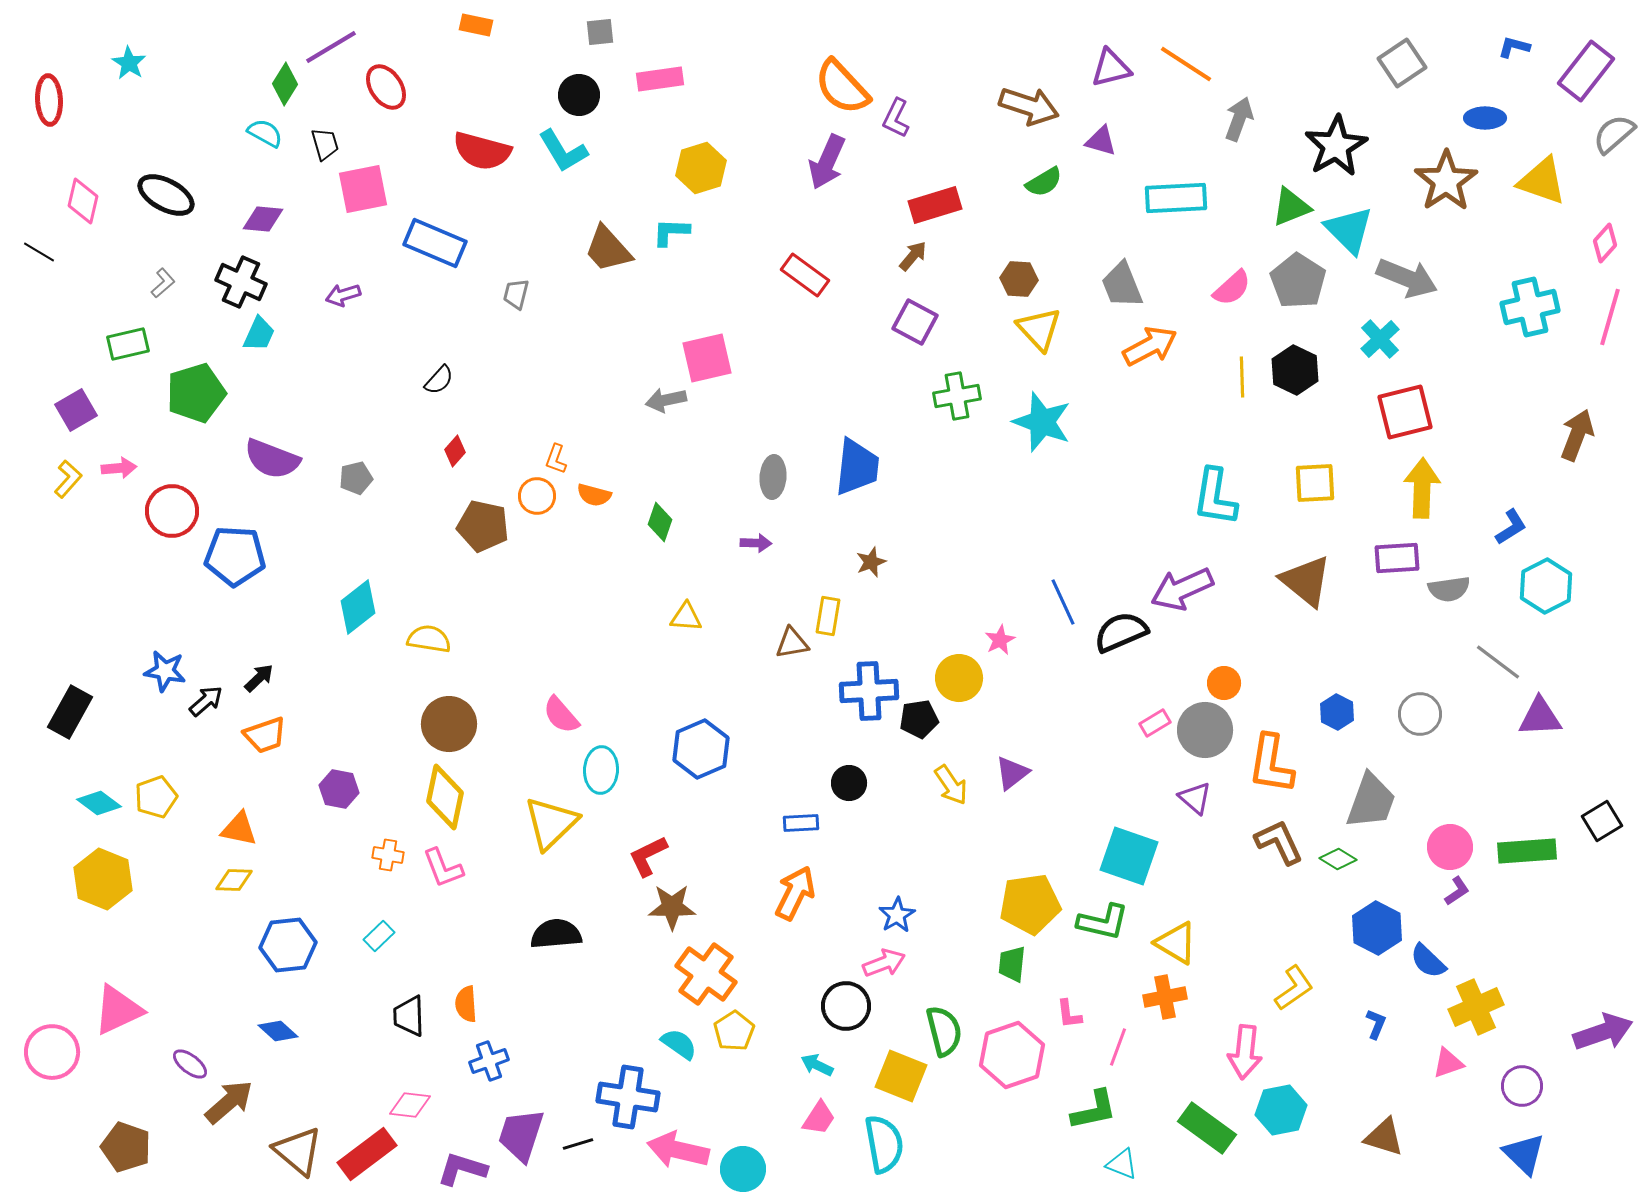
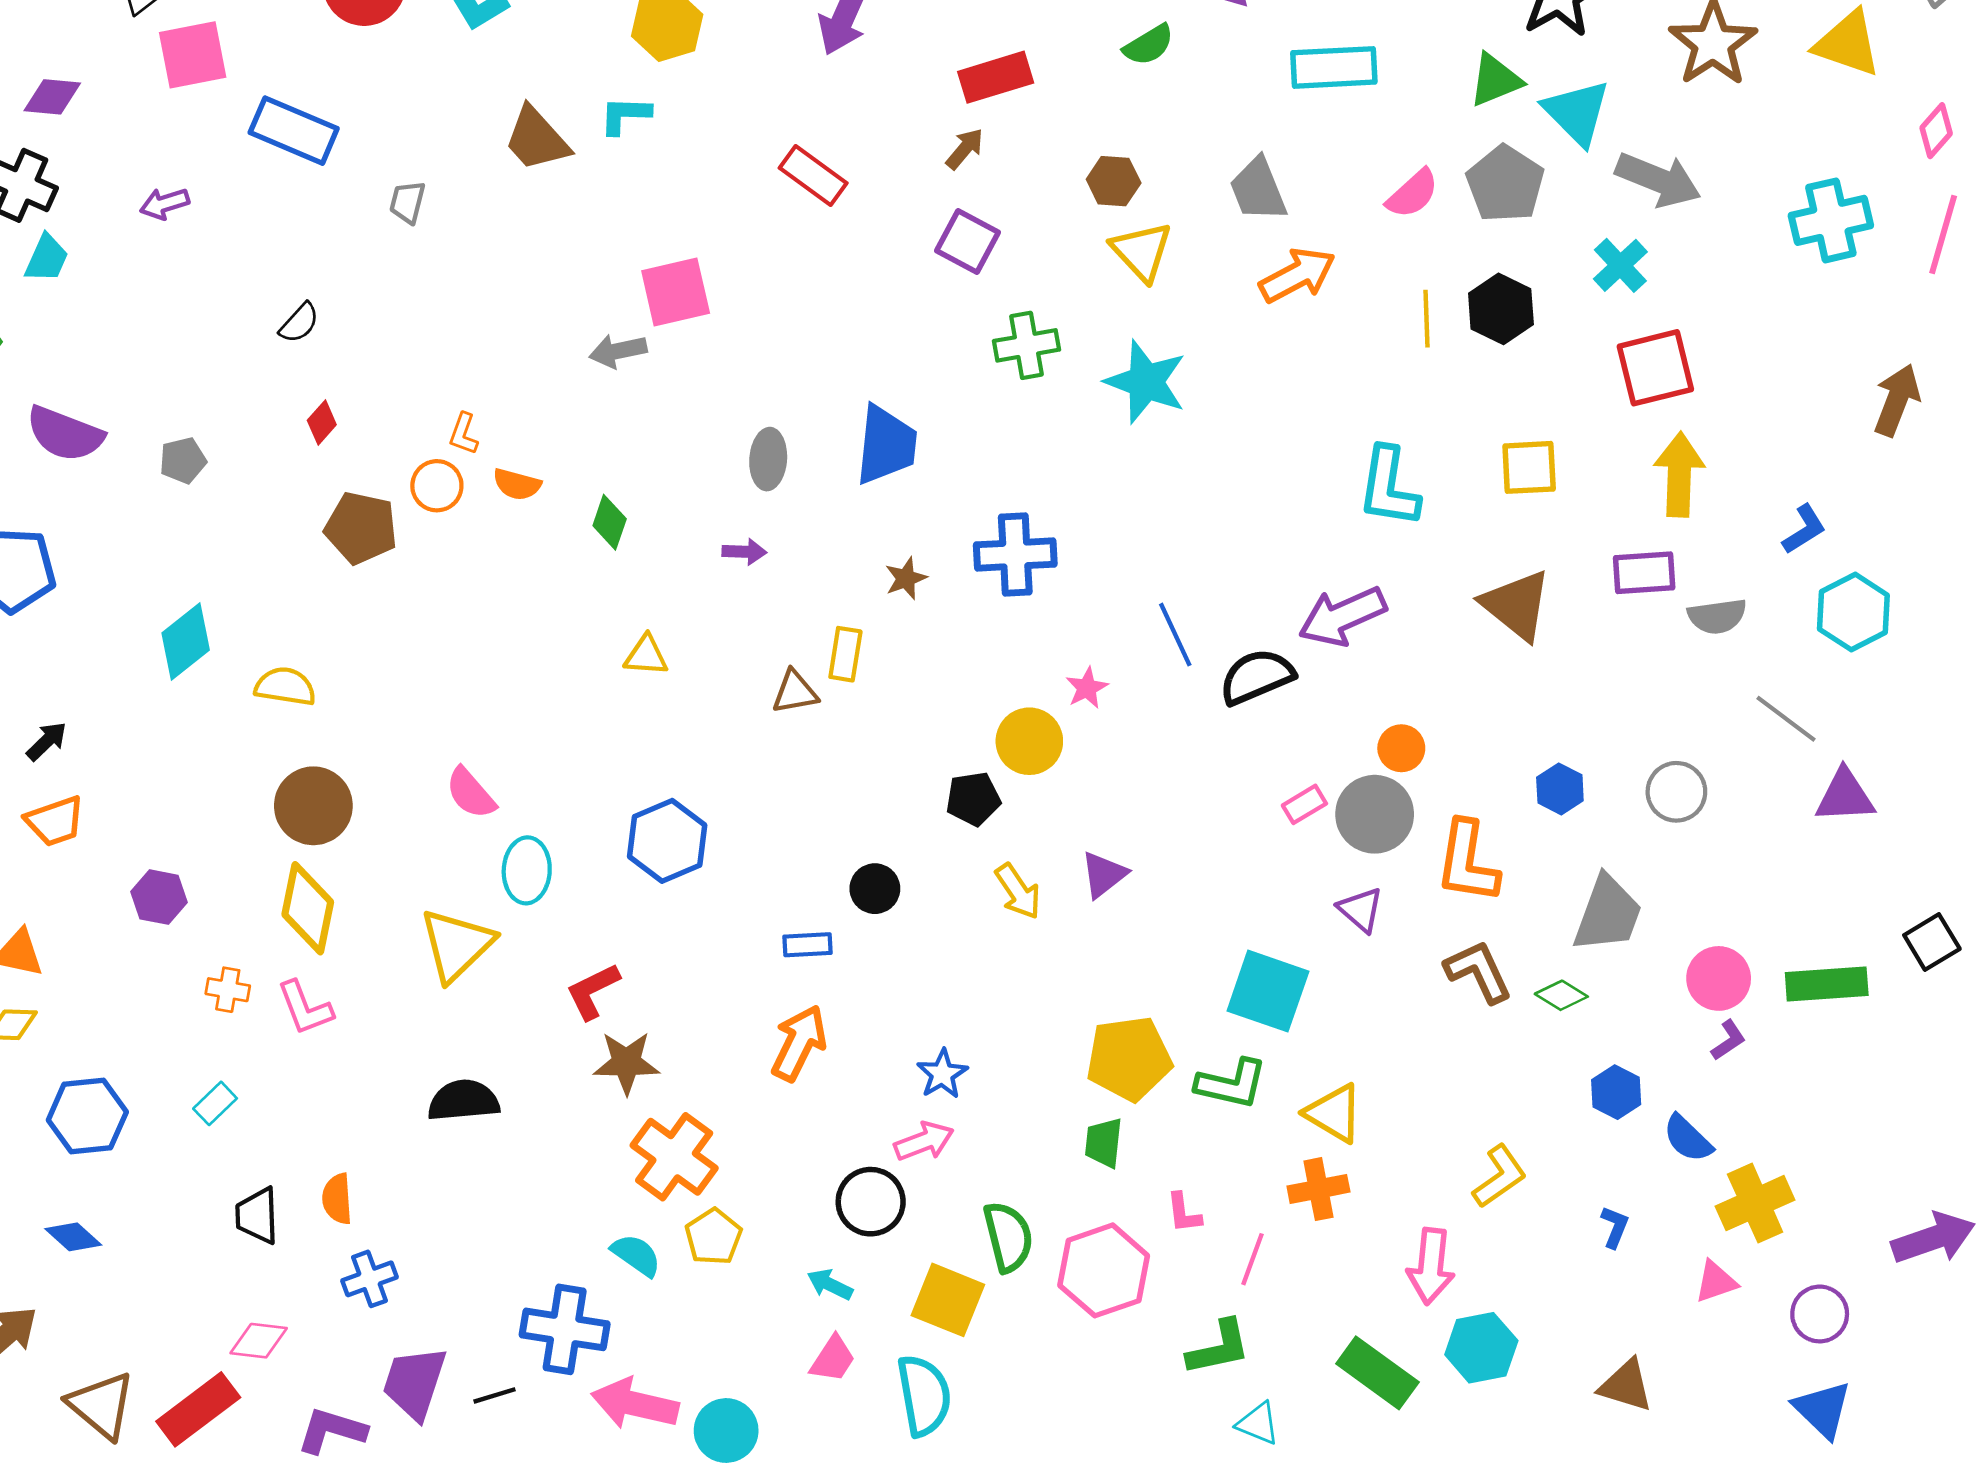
blue cross: (869, 691) -> (1015, 555), moved
blue hexagon: (1377, 928) -> (1616, 1092), size x0.7

